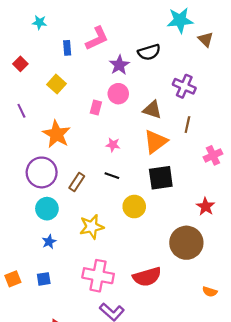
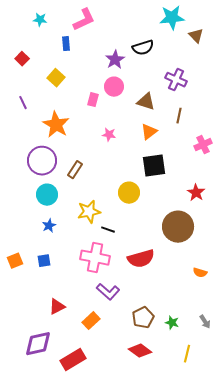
pink L-shape: (97, 38) -> (84, 20), moved
orange triangle: (156, 142) -> (149, 132), size x0.7
black line: (112, 176) -> (108, 230), moved

